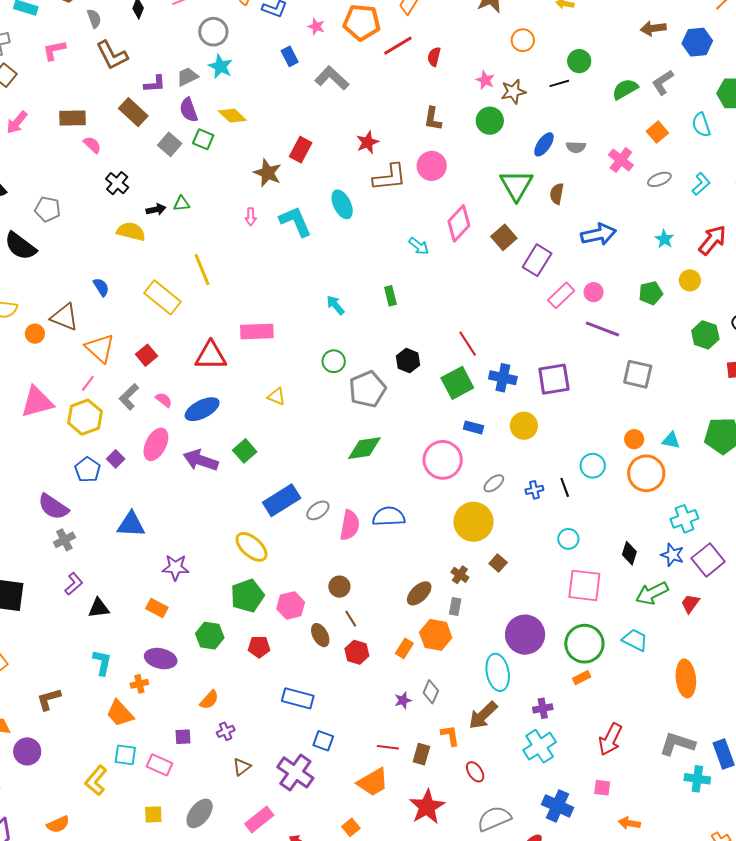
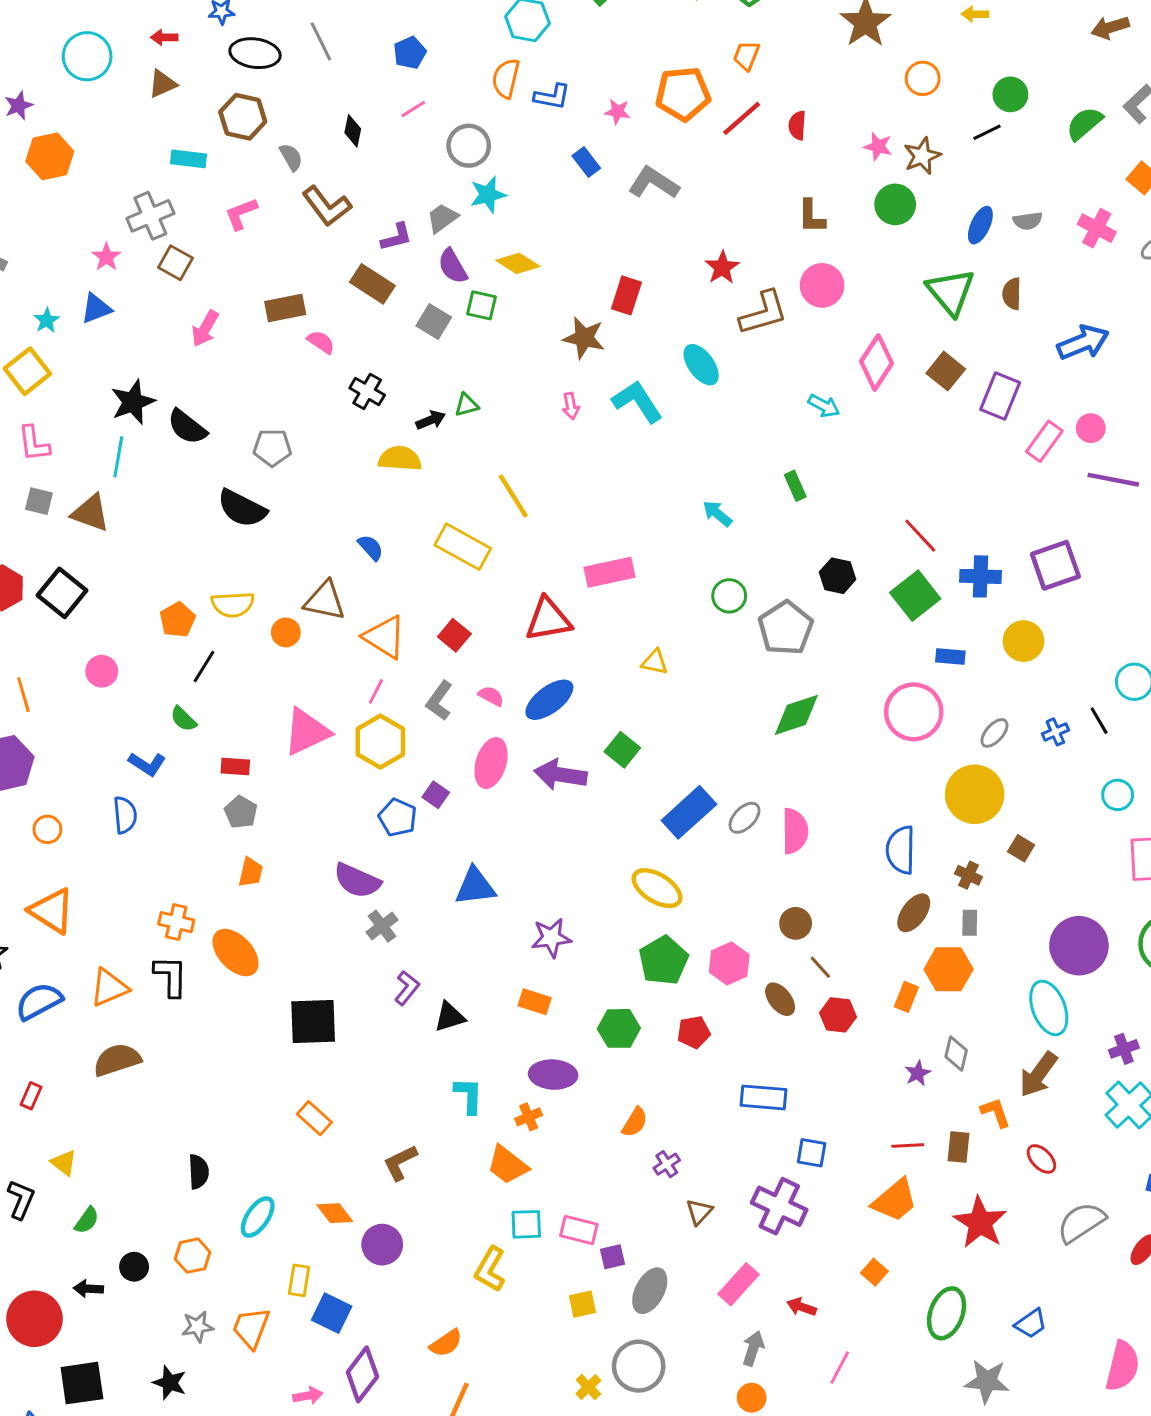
cyan star: (220, 66) -> (488, 195), turned -30
blue semicircle: (389, 516) -> (901, 850), moved, turned -76
purple square: (183, 737) -> (612, 1257), moved

